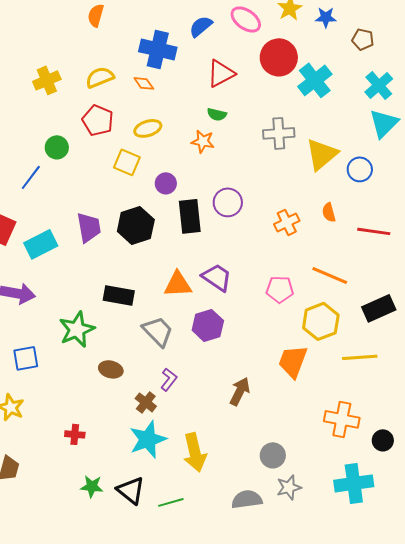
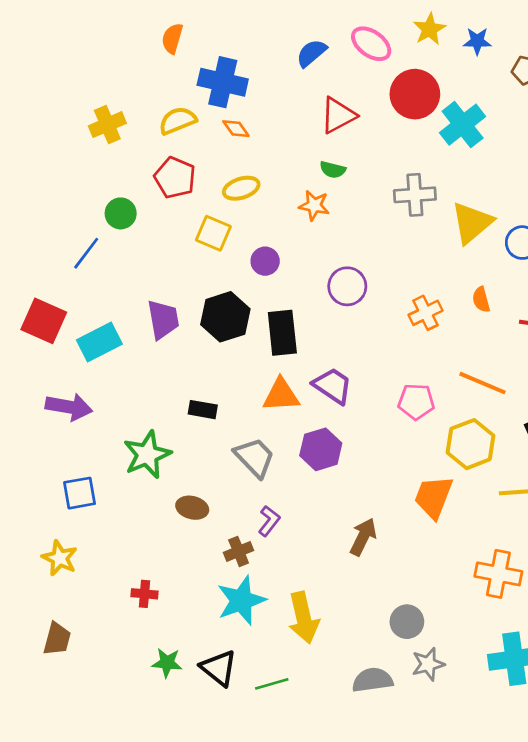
blue cross: (158, 49) -> (223, 82), moved
black rectangle: (190, 216) -> (282, 333), moved
black rectangle: (119, 295) -> (203, 410), size x0.7
brown cross: (146, 402) -> (239, 551), turned 30

